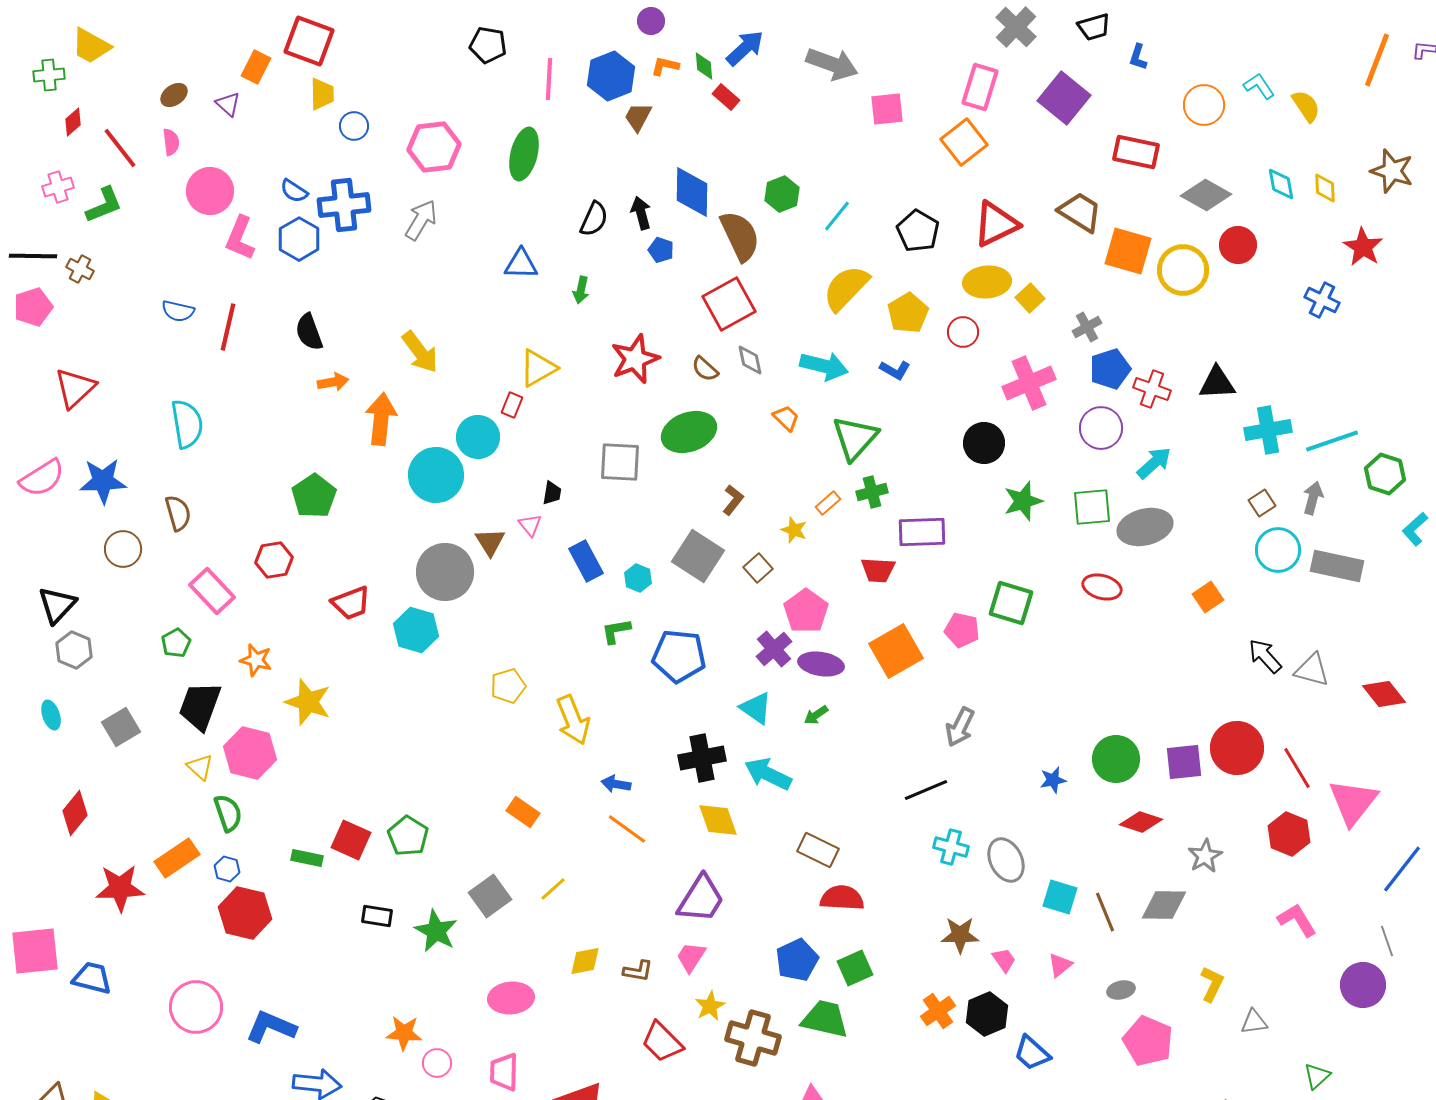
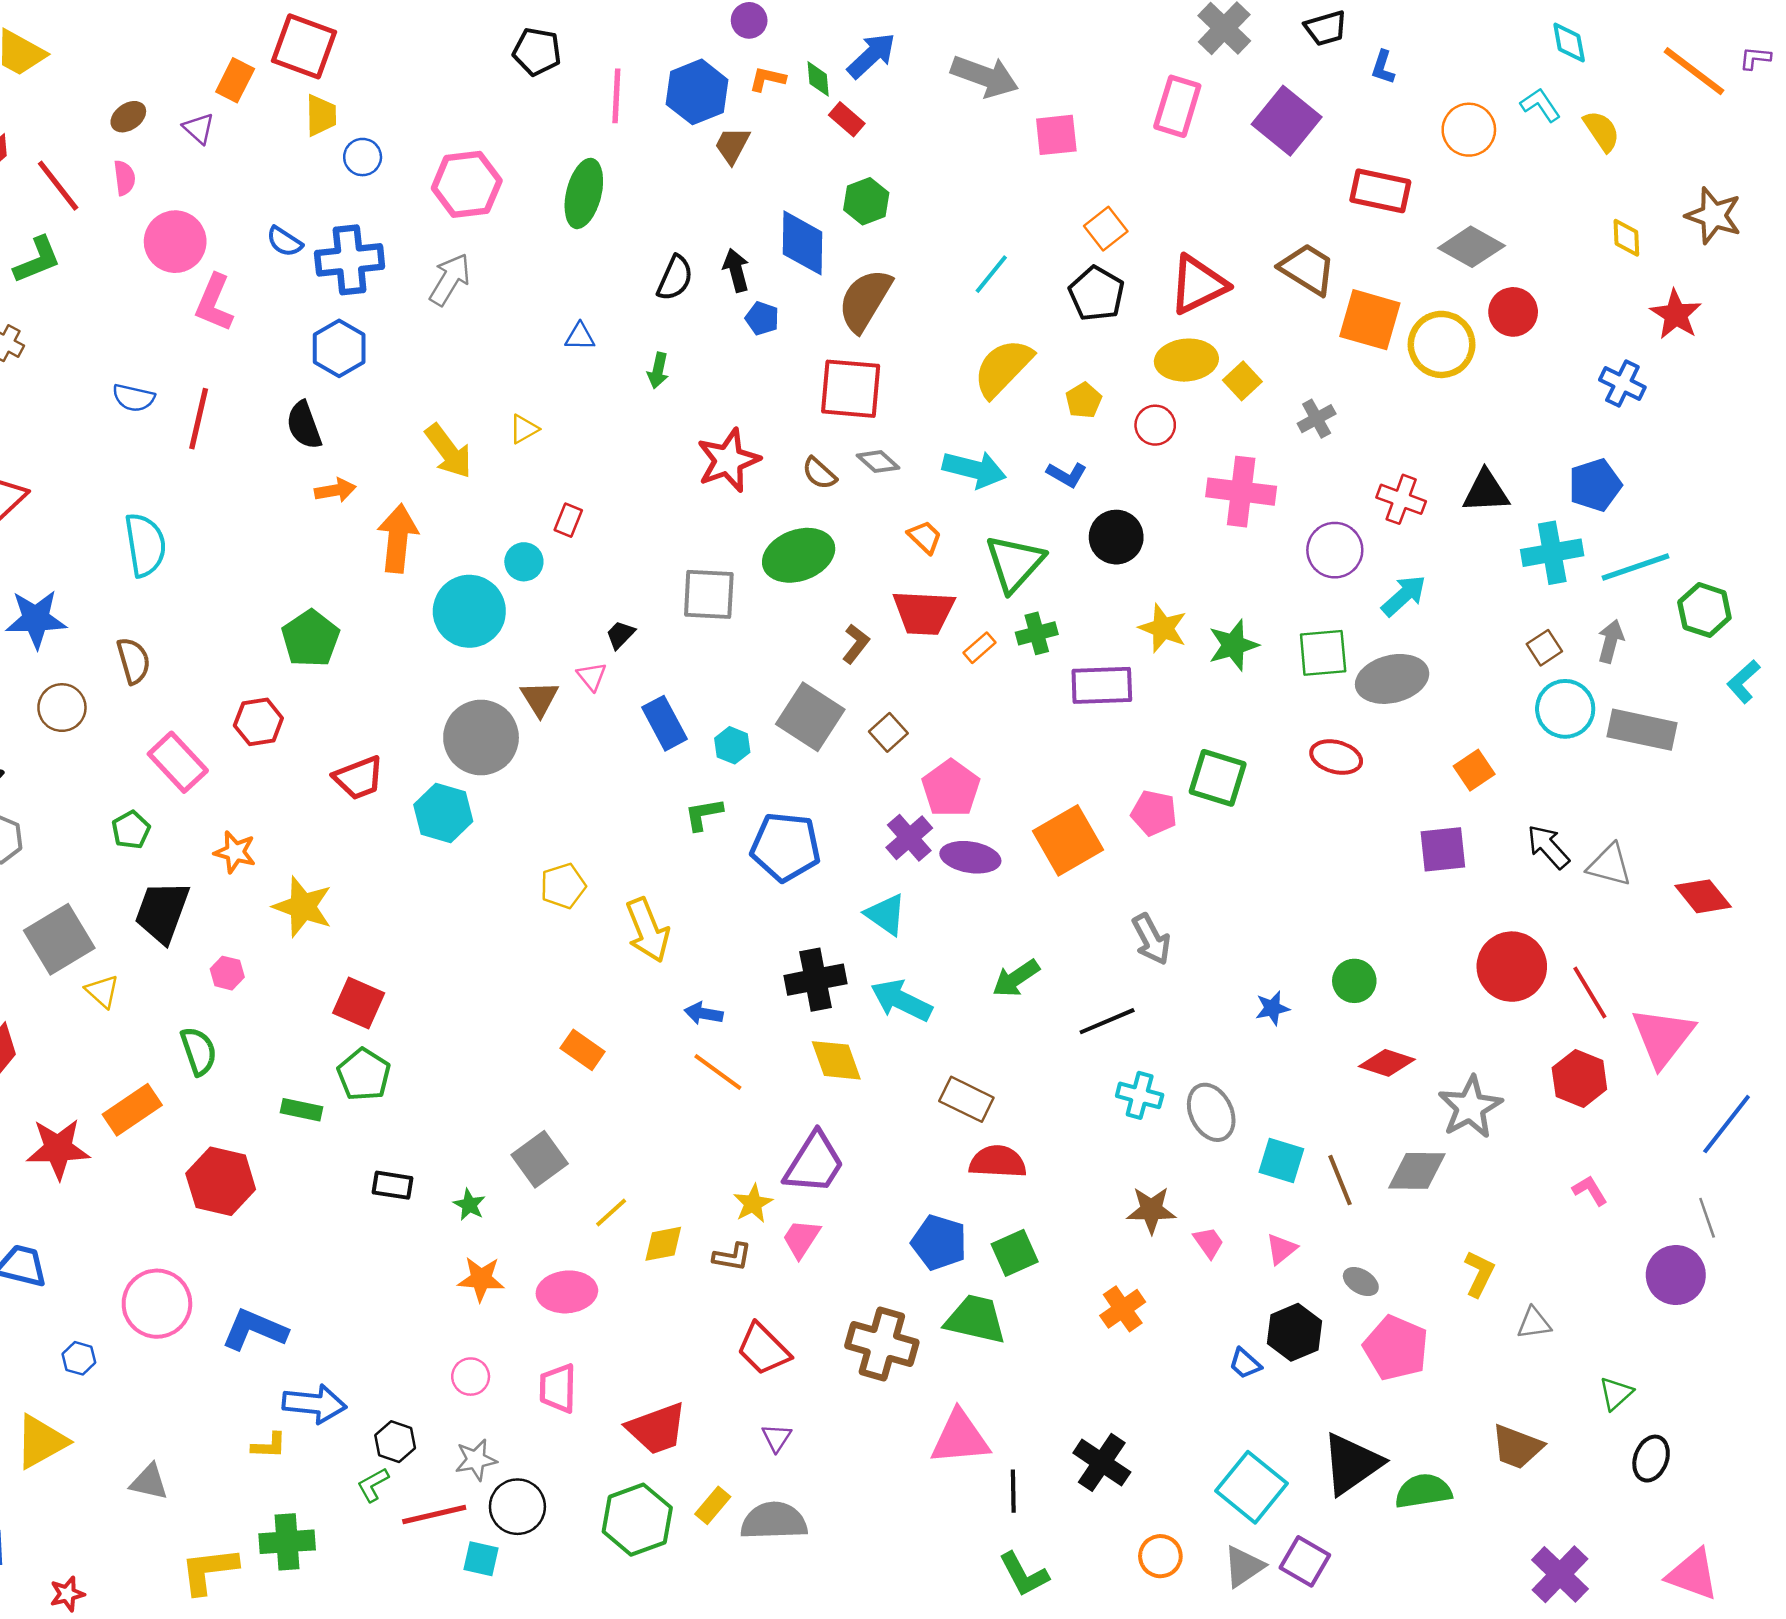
orange line: (1377, 60) -> (1694, 71), turned -74
orange square: (964, 142) -> (1106, 229), moved, size x0.7
cyan diamond: (1281, 184) -> (1569, 43), moved
green hexagon: (782, 194) -> (866, 201), moved
brown semicircle: (740, 236) -> (865, 300), turned -124
blue hexagon: (299, 239) -> (339, 348), moved
blue triangle: (521, 264) -> (580, 337), size x0.7
red square: (729, 304) -> (851, 389), turned 34
yellow pentagon: (908, 313) -> (1084, 400), size x0.7
gray diamond: (750, 360) -> (878, 462), turned -36
yellow triangle: (538, 368) -> (524, 429), moved, size x0.6
blue pentagon: (1110, 369) -> (1595, 485), moved
pink cross: (1029, 383) -> (1241, 492), turned 30
cyan circle: (478, 437) -> (524, 562), size x0.7
black circle: (984, 443) -> (1116, 537), moved
black trapezoid: (552, 493) -> (620, 635), turned -145
yellow star: (794, 530) -> (1163, 628), moved, size x1.4
red trapezoid: (878, 570) -> (924, 613), moved, size x1.4
green arrow: (816, 715) -> (1016, 978), moved, size x1.5
gray square: (121, 727) -> (59, 939), size x1.4
gray arrow: (960, 727) -> (1151, 939), turned -54
pink hexagon: (250, 753) -> (227, 973), size x0.5
green circle: (1116, 759) -> (1354, 981), size x0.7
purple square: (1184, 762) -> (1443, 849), moved
yellow triangle: (200, 767) -> (102, 991), moved
green pentagon: (408, 836) -> (364, 1075), moved
red square: (351, 840) -> (359, 1003), moved
gray star: (1205, 856) -> (1470, 1107), size x1.4
blue hexagon: (227, 869) -> (79, 1358), moved
yellow line: (553, 889) -> (611, 1213), moved
pink L-shape: (1297, 920) -> (1590, 1190), size x0.7
green star: (436, 931) -> (469, 1205), size x0.6
blue pentagon: (797, 960) -> (939, 1242), turned -30
gray ellipse: (1121, 990) -> (1361, 1282), turned 44
yellow star: (710, 1006) -> (753, 1203), moved
black hexagon: (987, 1014) -> (1294, 1332), moved
orange star: (404, 1033) -> (481, 1279), moved
blue trapezoid: (1032, 1053) -> (1245, 1364), size x0.7

